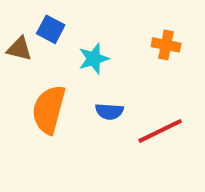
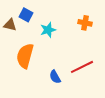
blue semicircle: (109, 111) -> (55, 77), moved, turned 56

